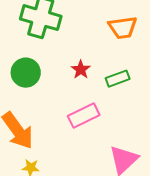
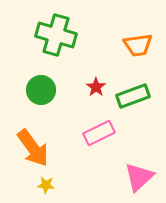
green rectangle: (118, 79) -> (133, 96), size x1.4

